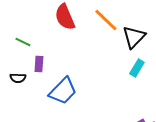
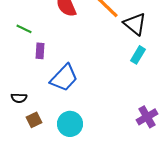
black triangle: (134, 37) -> (135, 24), turned -35
black semicircle: (18, 78) -> (19, 98), moved

